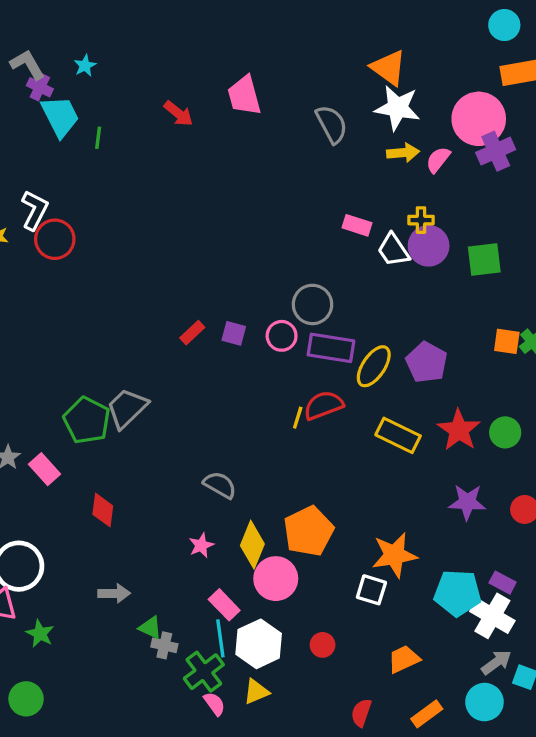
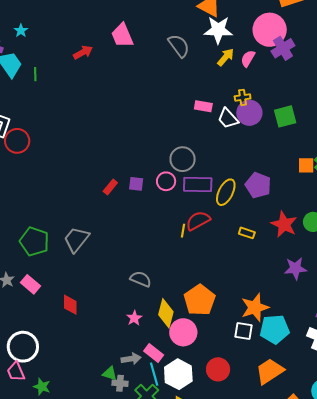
red arrow: (178, 114) -> (83, 52), turned -60
yellow arrow: (403, 153) -> (226, 57), turned -36
green pentagon: (87, 420) -> (34, 242), moved
yellow rectangle: (398, 435) -> (247, 233), size x0.6
gray arrow: (114, 593) -> (131, 359), moved
cyan pentagon: (458, 593) -> (275, 329), moved
red circle: (323, 645) -> (218, 369), size x1.5
orange trapezoid: (404, 659) -> (270, 371), size x1.4

